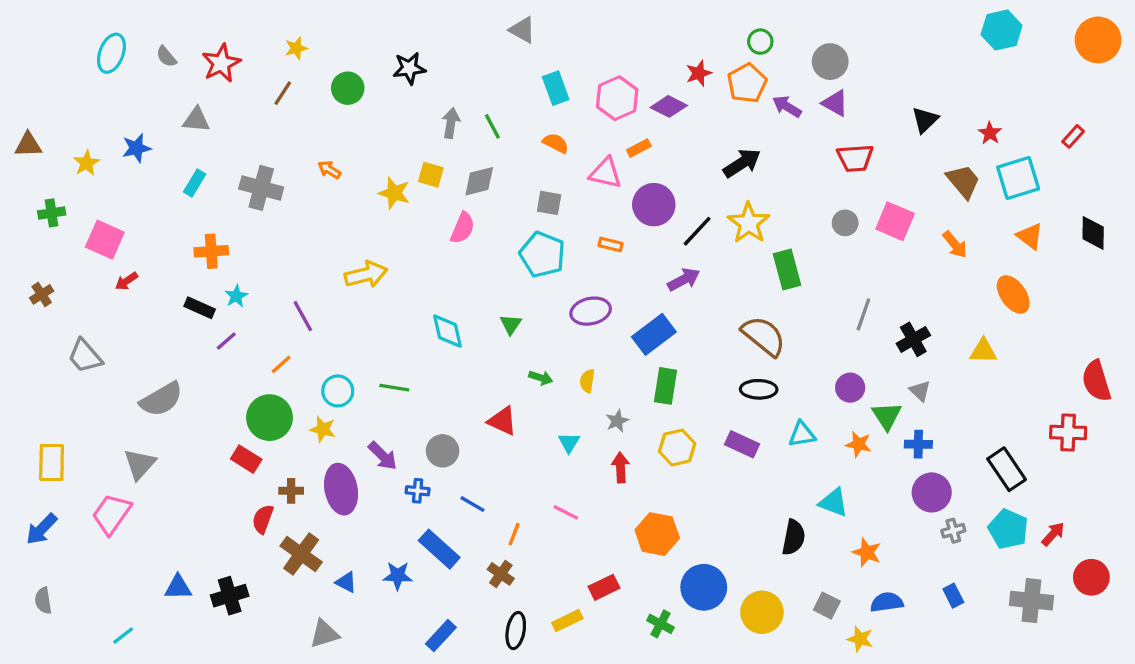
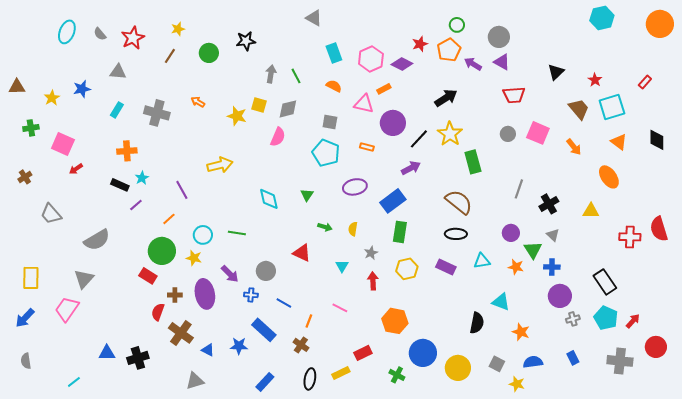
red cross: (1068, 433) -> (630, 237), moved

